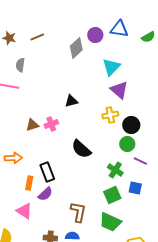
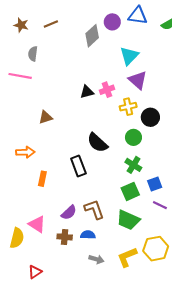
pink cross: (51, 124) -> (107, 90), moved
green circle: (127, 144) -> (133, 137), moved
purple line: (140, 161) -> (160, 205), moved
black rectangle: (47, 172) -> (78, 166), moved
blue square: (135, 188) -> (155, 184), turned -32
purple semicircle: (45, 194) -> (69, 213), moved
pink triangle: (24, 211) -> (37, 224), moved
brown L-shape: (78, 212) -> (94, 209), turned -30

